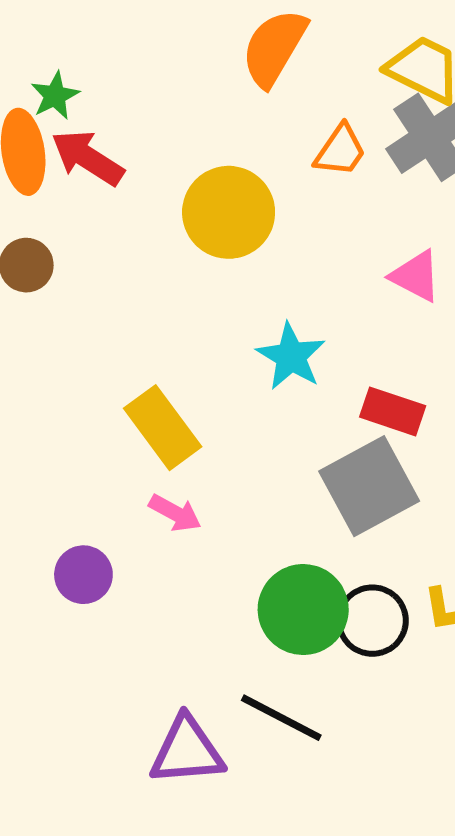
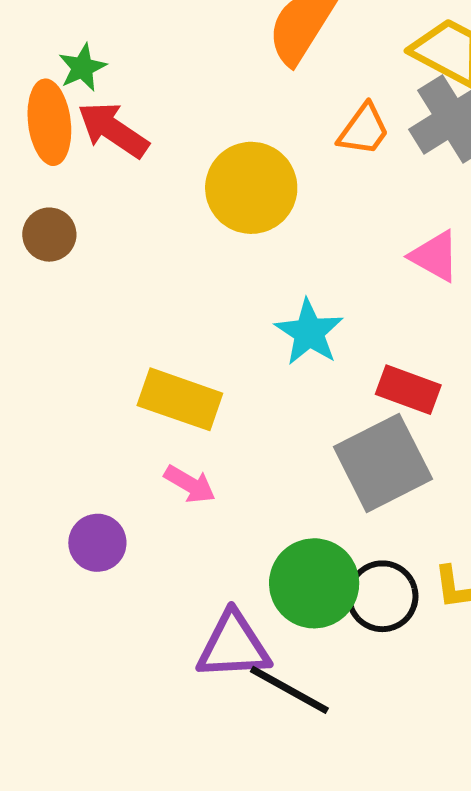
yellow rectangle: (163, 428) -> (180, 399), turned -36
purple triangle: (187, 751) -> (233, 646), moved

